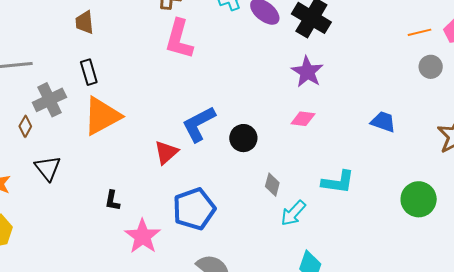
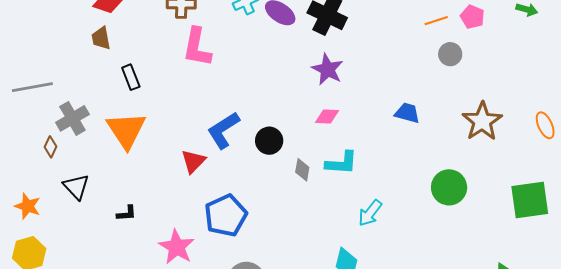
black rectangle: (89, 72) -> (131, 77), moved
orange triangle: (102, 116) -> (126, 130), turned -30
cyan L-shape: (338, 182) -> (342, 163), moved
gray diamond: (272, 185) -> (302, 170), moved
black L-shape: (112, 201) -> (127, 213), moved, turned -100
cyan arrow: (293, 213) -> (370, 213), moved

